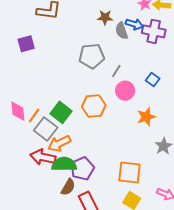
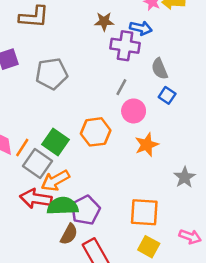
gray semicircle: (122, 31) -> (160, 69), moved
purple cross: (154, 31) -> (125, 46), moved
gray pentagon: (92, 56) -> (52, 74), moved
orange star: (146, 117) -> (147, 145), moved

